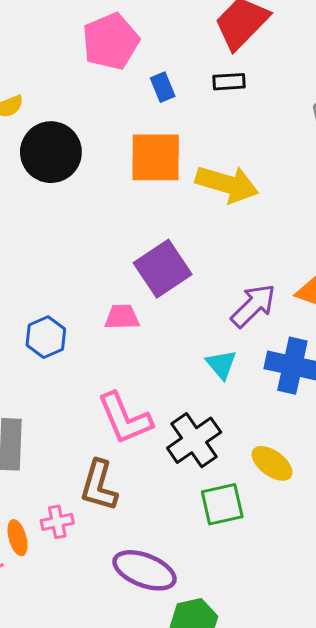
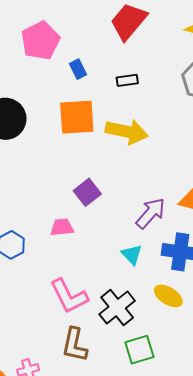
black rectangle: (229, 82) -> (127, 80), moved
purple square: (163, 269) -> (87, 192), size x0.7
yellow ellipse: (272, 463) -> (168, 296), moved
brown L-shape: (99, 486) -> (75, 345), moved

